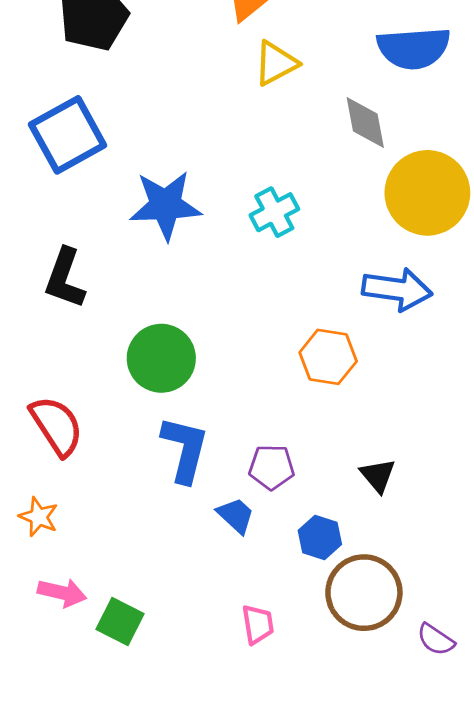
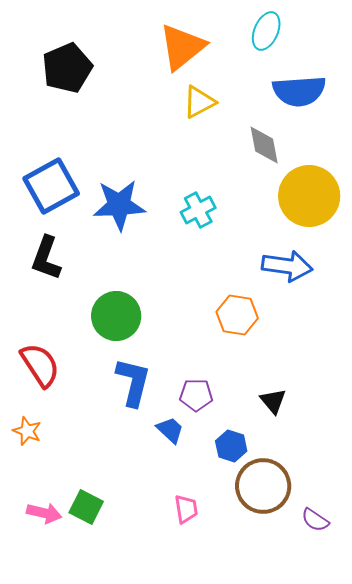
blue square: (68, 135) -> (51, 186), moved
pink arrow: (62, 593) -> (44, 513), moved

